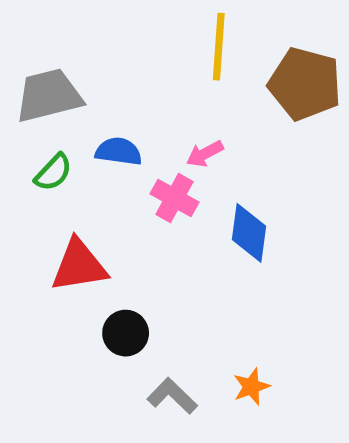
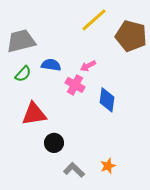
yellow line: (219, 47) -> (94, 20), turned 44

